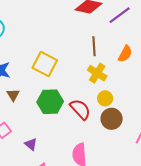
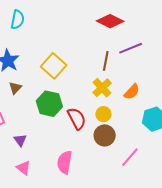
purple line: (120, 15) -> (131, 48), moved
orange semicircle: (125, 54) -> (132, 92), moved

